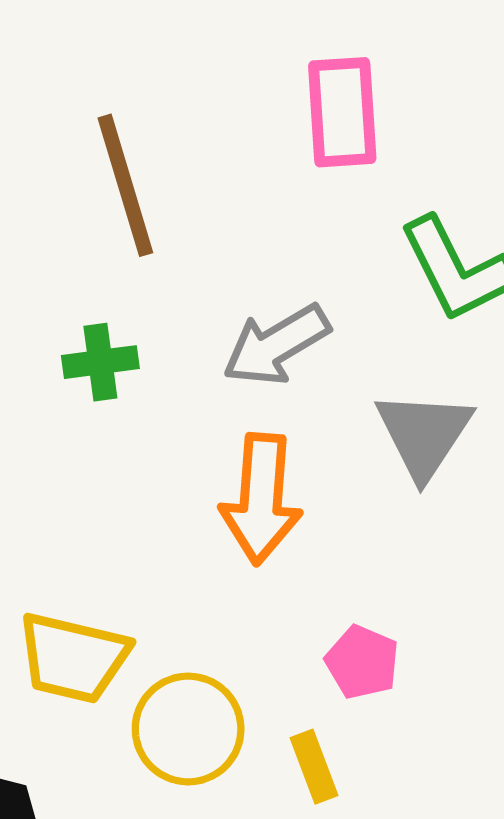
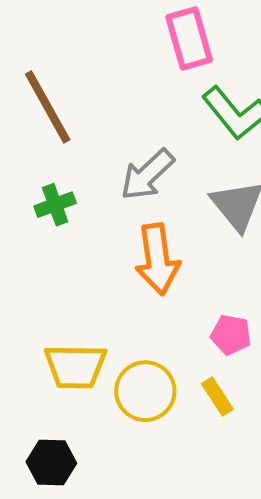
pink rectangle: (342, 112) -> (189, 38), moved

